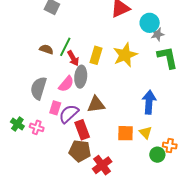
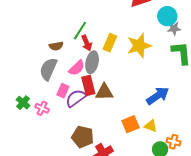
brown semicircle: (46, 49) -> (56, 46), moved, turned 144
blue arrow: (149, 102) -> (158, 96), turned 45
red rectangle: (82, 130) -> (88, 85), moved
orange square: (126, 133) -> (131, 124), turned -30
yellow triangle: (146, 133) -> (151, 126), turned -32

